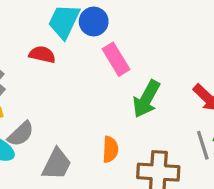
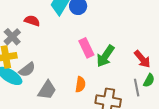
red semicircle: (42, 54) -> (32, 21), moved
pink rectangle: (116, 59) -> (86, 48), moved

